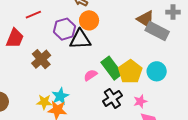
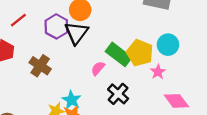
black triangle: (80, 39) -> (76, 33), turned -35
black cross: (112, 98) -> (118, 94), moved
pink star: (140, 101) -> (158, 72), moved

